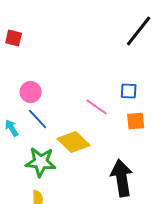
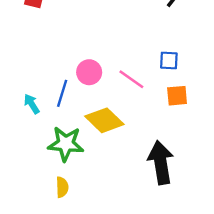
pink circle: (31, 92) -> (89, 72), moved
blue line: (38, 119) -> (62, 93), turned 60

